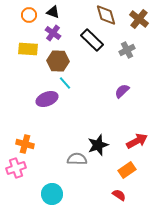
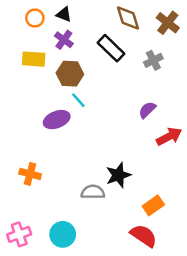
red arrow: (137, 141) -> (169, 136), moved
pink cross: (16, 168) -> (19, 234), moved
red semicircle: (119, 195) -> (144, 236), size x1.6

